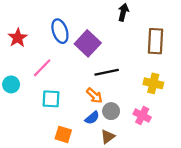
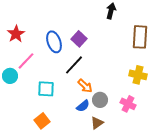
blue ellipse: (60, 31) -> (54, 42), moved
purple square: (88, 43) -> (79, 39), size x0.7
pink line: (42, 68) -> (26, 61), moved
black line: (107, 72) -> (74, 65), moved, turned -35
orange square: (63, 134) -> (42, 121), moved, turned 35

